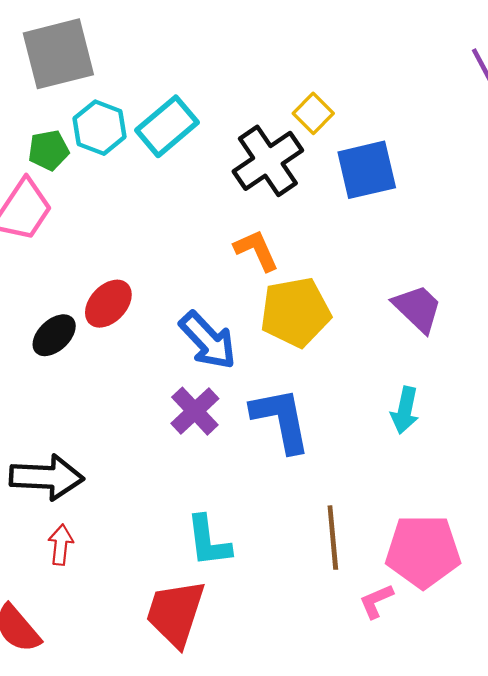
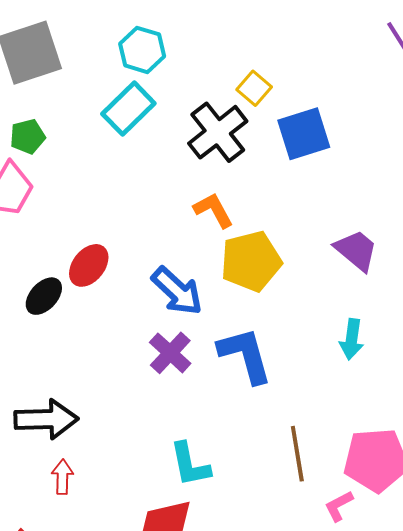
cyan hexagon: (100, 128) -> (142, 50), moved

